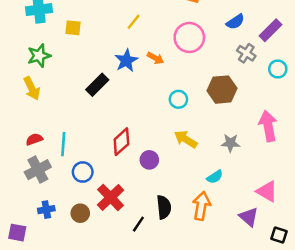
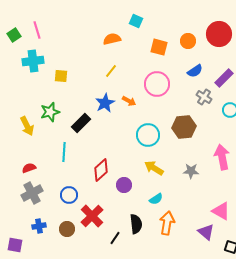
green star: (39, 56) -> (50, 112), moved
cyan circle: (178, 99) -> (148, 135), size x1.5
cyan line: (63, 144) -> (64, 152), moved
cyan semicircle: (215, 177) -> (156, 199), moved

